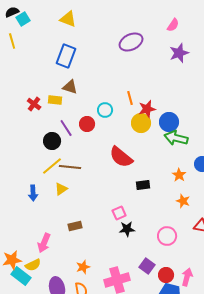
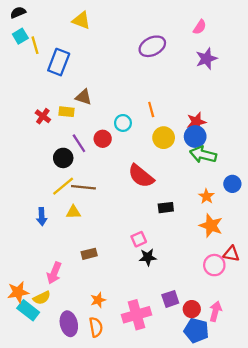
cyan square: (23, 19) -> (20, 36), moved
yellow line: (12, 41) -> (35, 45), moved
blue rectangle: (66, 56) -> (59, 62), moved
red star: (147, 109) -> (196, 122), moved
yellow triangle: (61, 189) -> (73, 212), turned 32
orange star: (183, 201) -> (211, 226), size x1.5
pink circle: (167, 236) -> (214, 265), moved
purple square: (147, 266) -> (170, 299), turned 35

